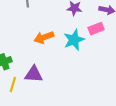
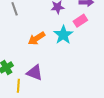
purple triangle: (34, 74) -> (35, 73), turned 30

